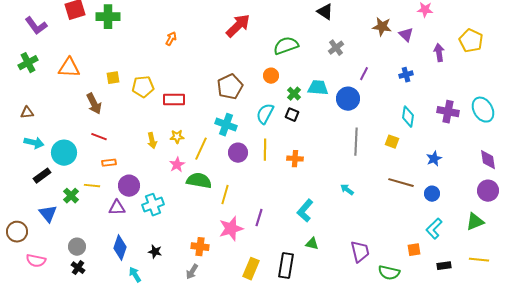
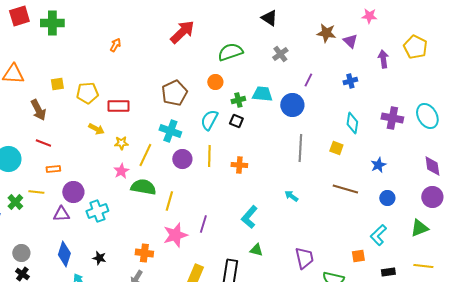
green cross: (294, 94) -> (238, 100), turned 32
yellow arrow: (152, 141) -> (96, 129), moved, turned -49
blue circle: (432, 194) -> (387, 198), moved

